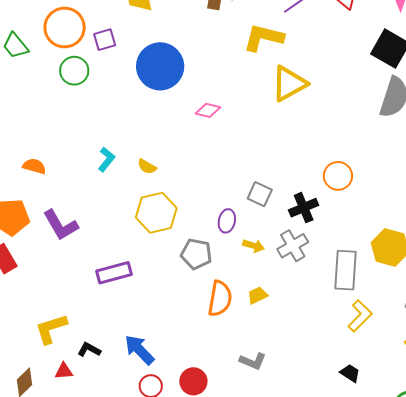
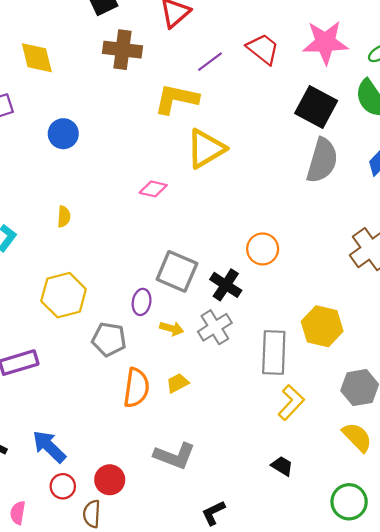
blue circle: (160, 66) -> (63, 134), size x0.6
pink diamond: (208, 110) -> (153, 189), moved
yellow semicircle: (147, 167) -> (64, 217), moved, turned -114
gray square: (260, 194) -> (177, 271), size x1.5
black cross: (304, 208) -> (226, 285), turned -32
gray L-shape: (253, 361) -> (174, 456), size x1.4

